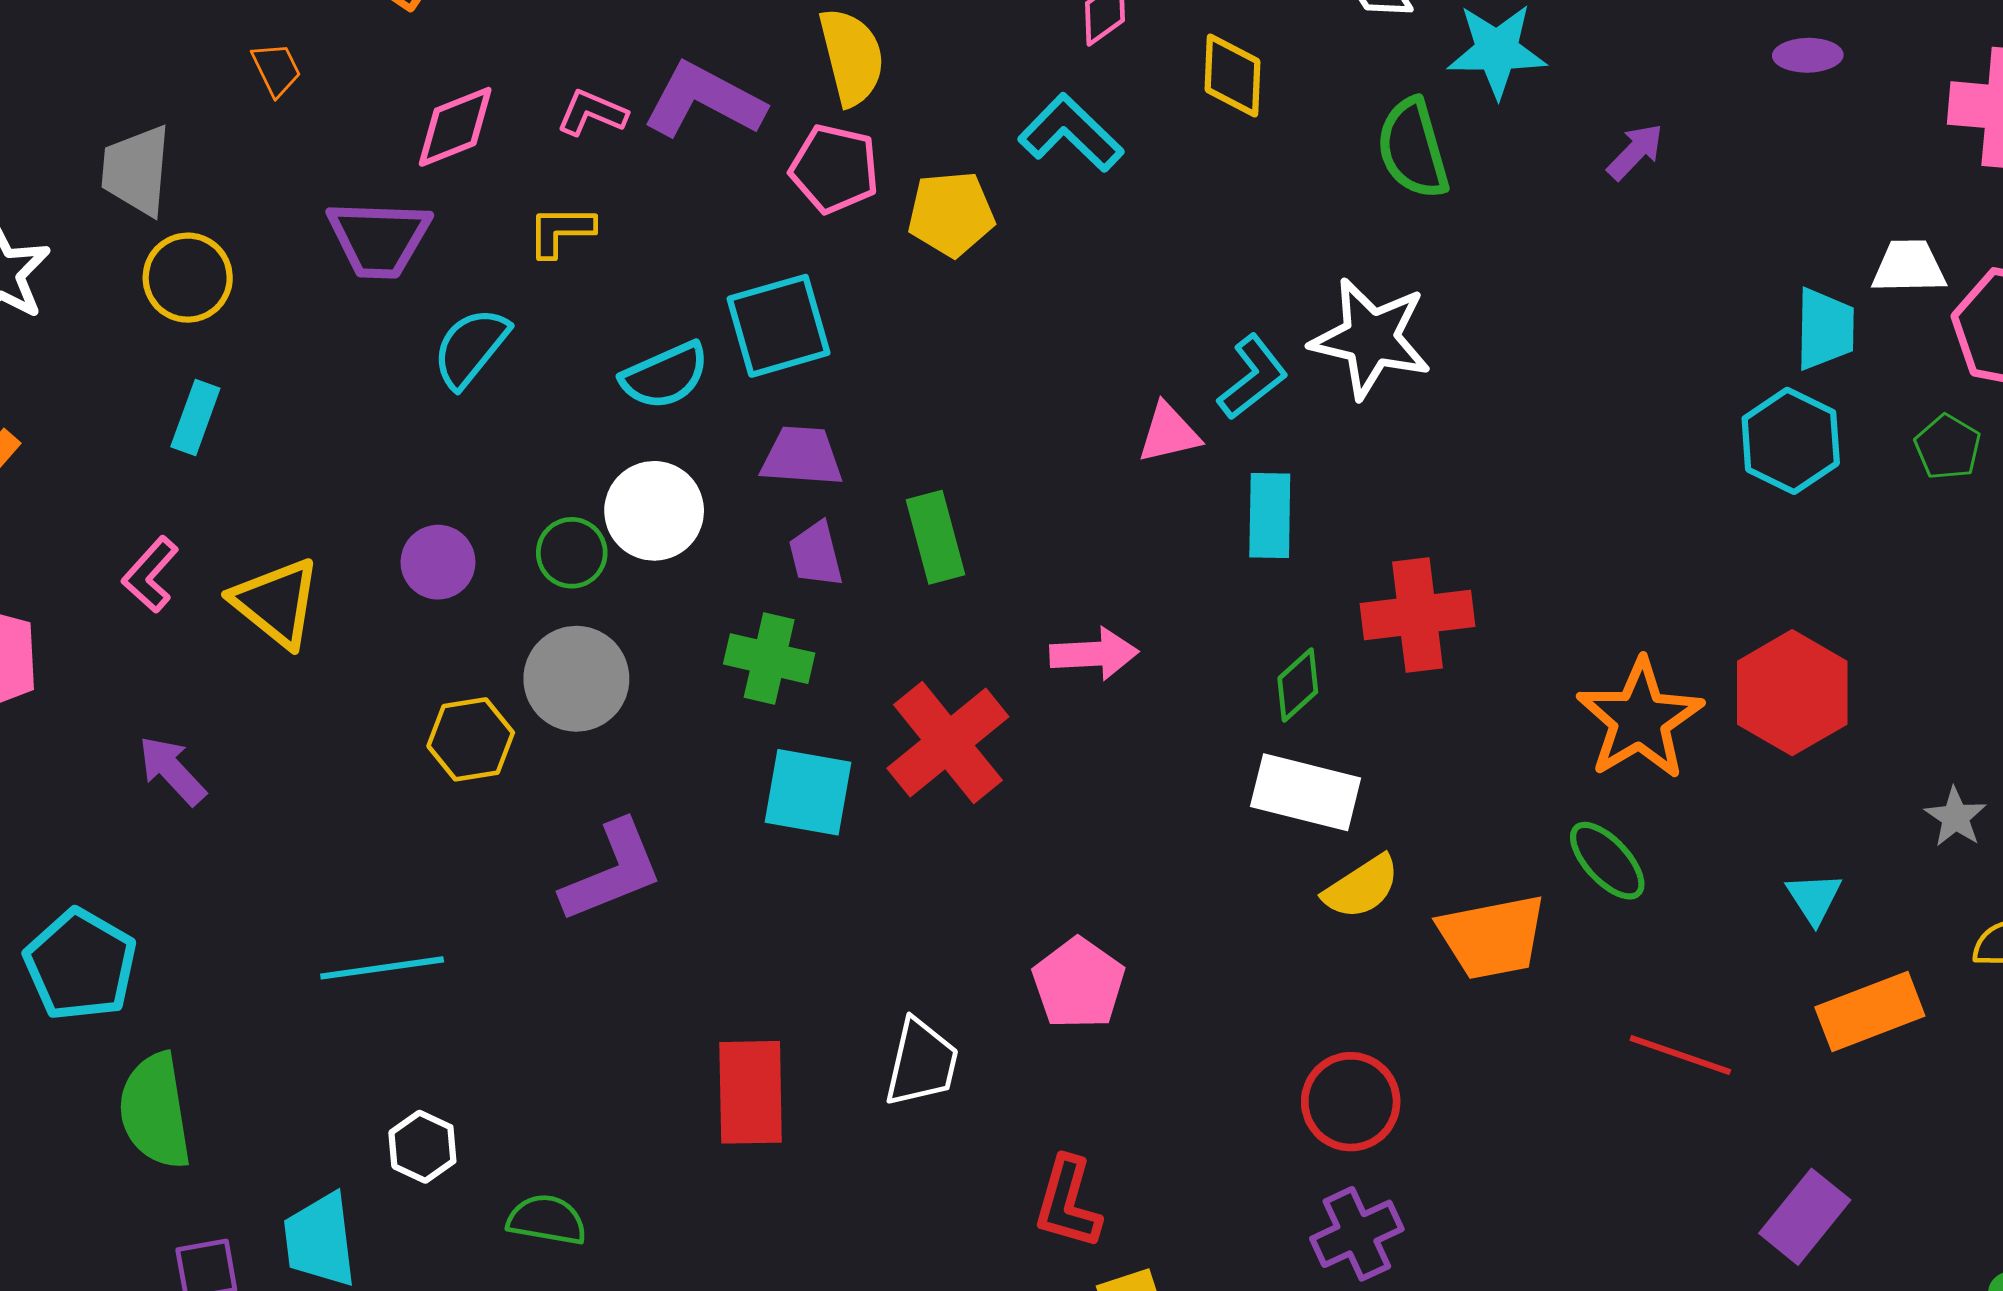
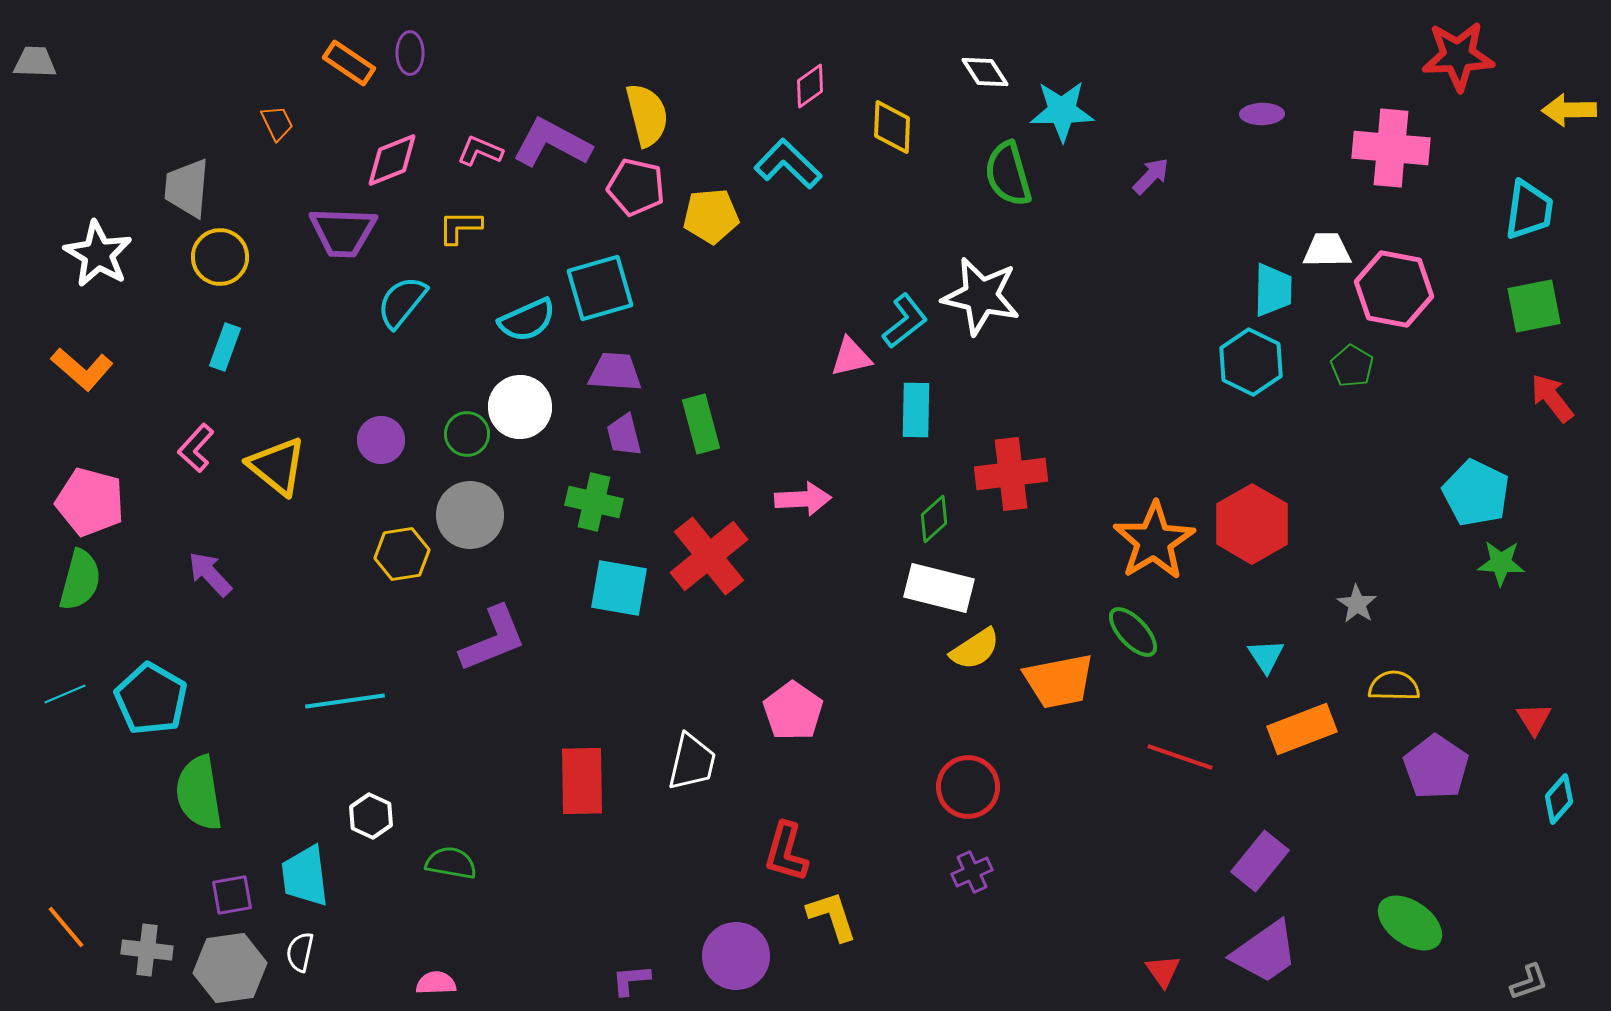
purple cross: (1357, 1234) -> (972, 872), size x0.7

